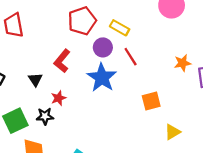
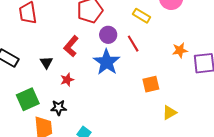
yellow rectangle: (120, 28) -> (142, 16), moved
black star: (45, 116) -> (59, 108), moved

